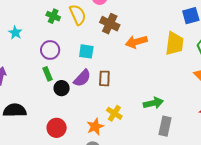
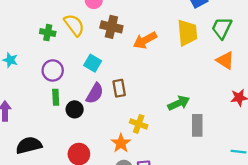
cyan square: (86, 51) -> (93, 63), turned 35
green rectangle: (47, 74) -> (56, 97), turned 32

